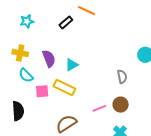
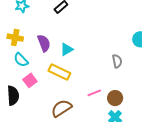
pink square: (42, 91) -> (30, 80), moved, turned -32
brown circle: (121, 105) -> (115, 98), moved

